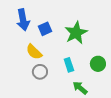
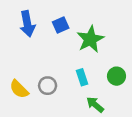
blue square: (45, 29) -> (61, 25), moved
yellow semicircle: (34, 52) -> (19, 89), moved

